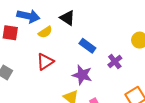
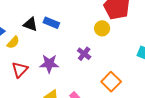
blue rectangle: (87, 46) -> (51, 23), moved
purple star: (82, 75) -> (49, 64), moved

